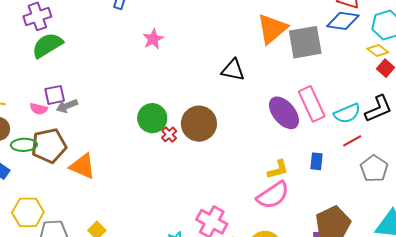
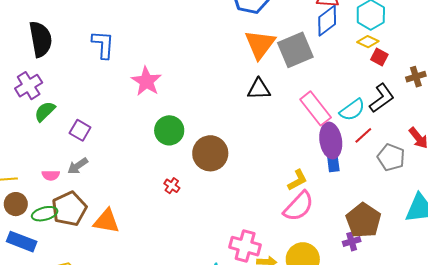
blue diamond: (343, 21) -> (327, 21), turned -32
pink star: (153, 39) -> (146, 81), size x1.4
green semicircle: (47, 45) -> (45, 111), size x0.7
black triangle: (233, 70) -> (259, 89), moved
purple square: (55, 95) -> (80, 130), moved, turned -35
purple ellipse: (284, 113) -> (331, 141), moved, turned 44
green circle: (152, 118) -> (169, 130), moved
red cross: (169, 134) -> (172, 186), moved

